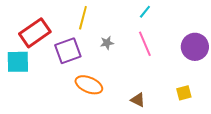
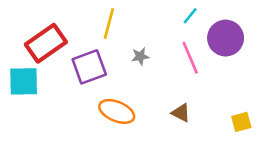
purple circle: (195, 47) -> (226, 38), moved
brown triangle: (138, 100) -> (181, 113), moved

